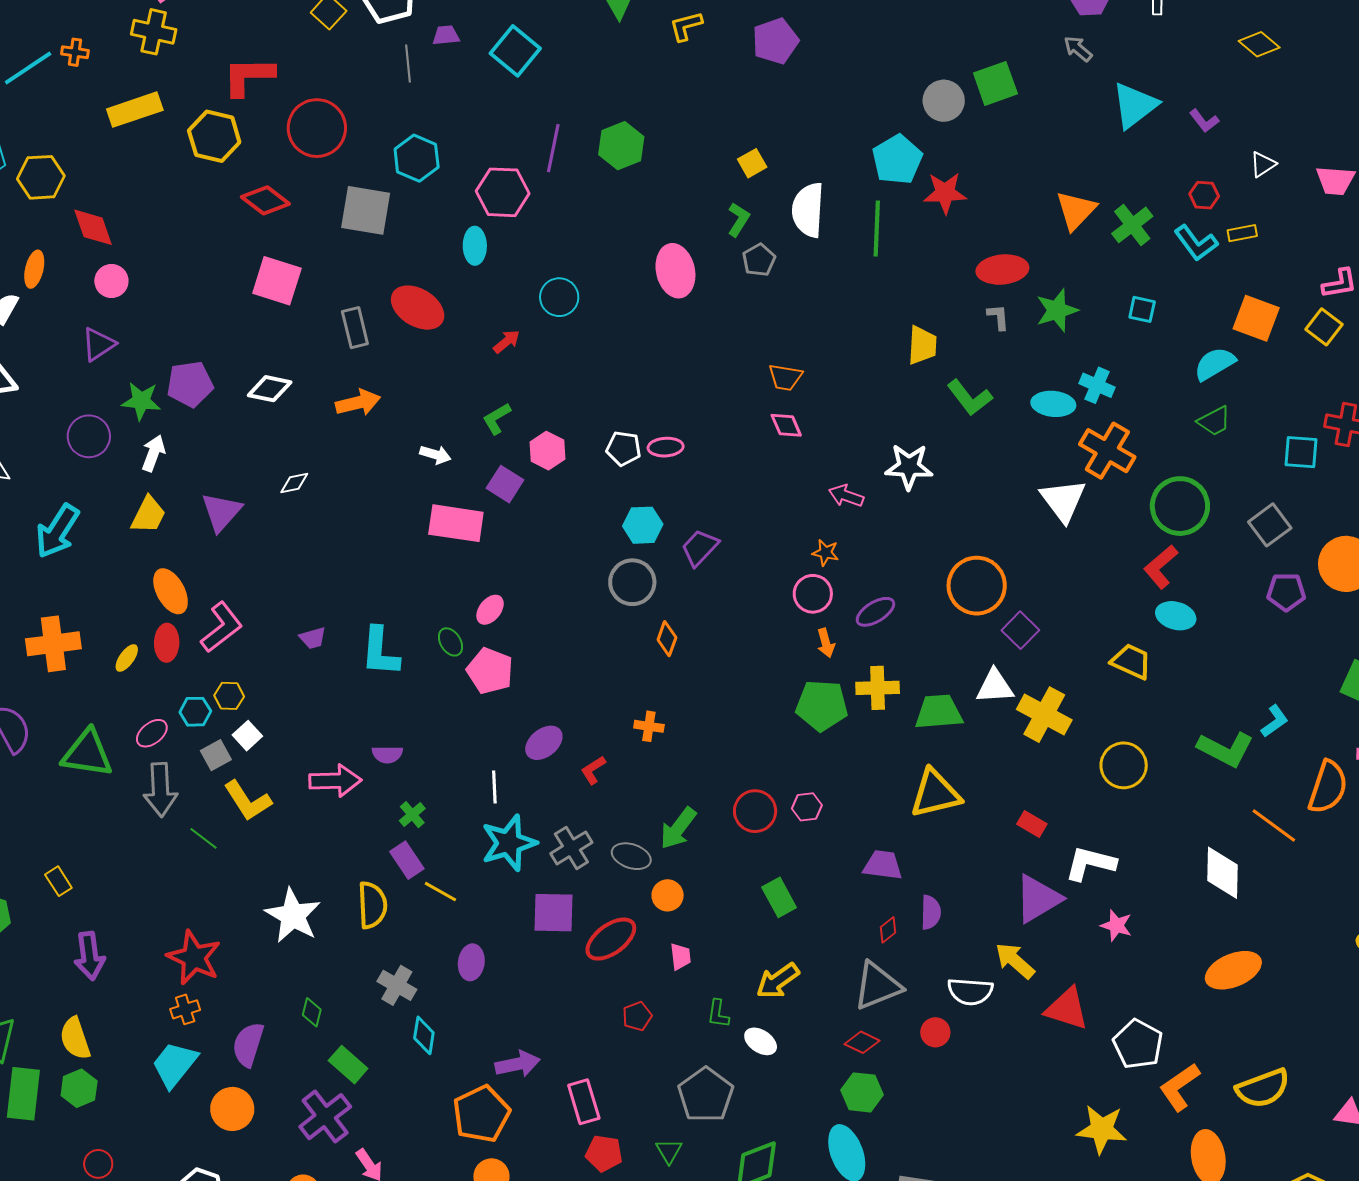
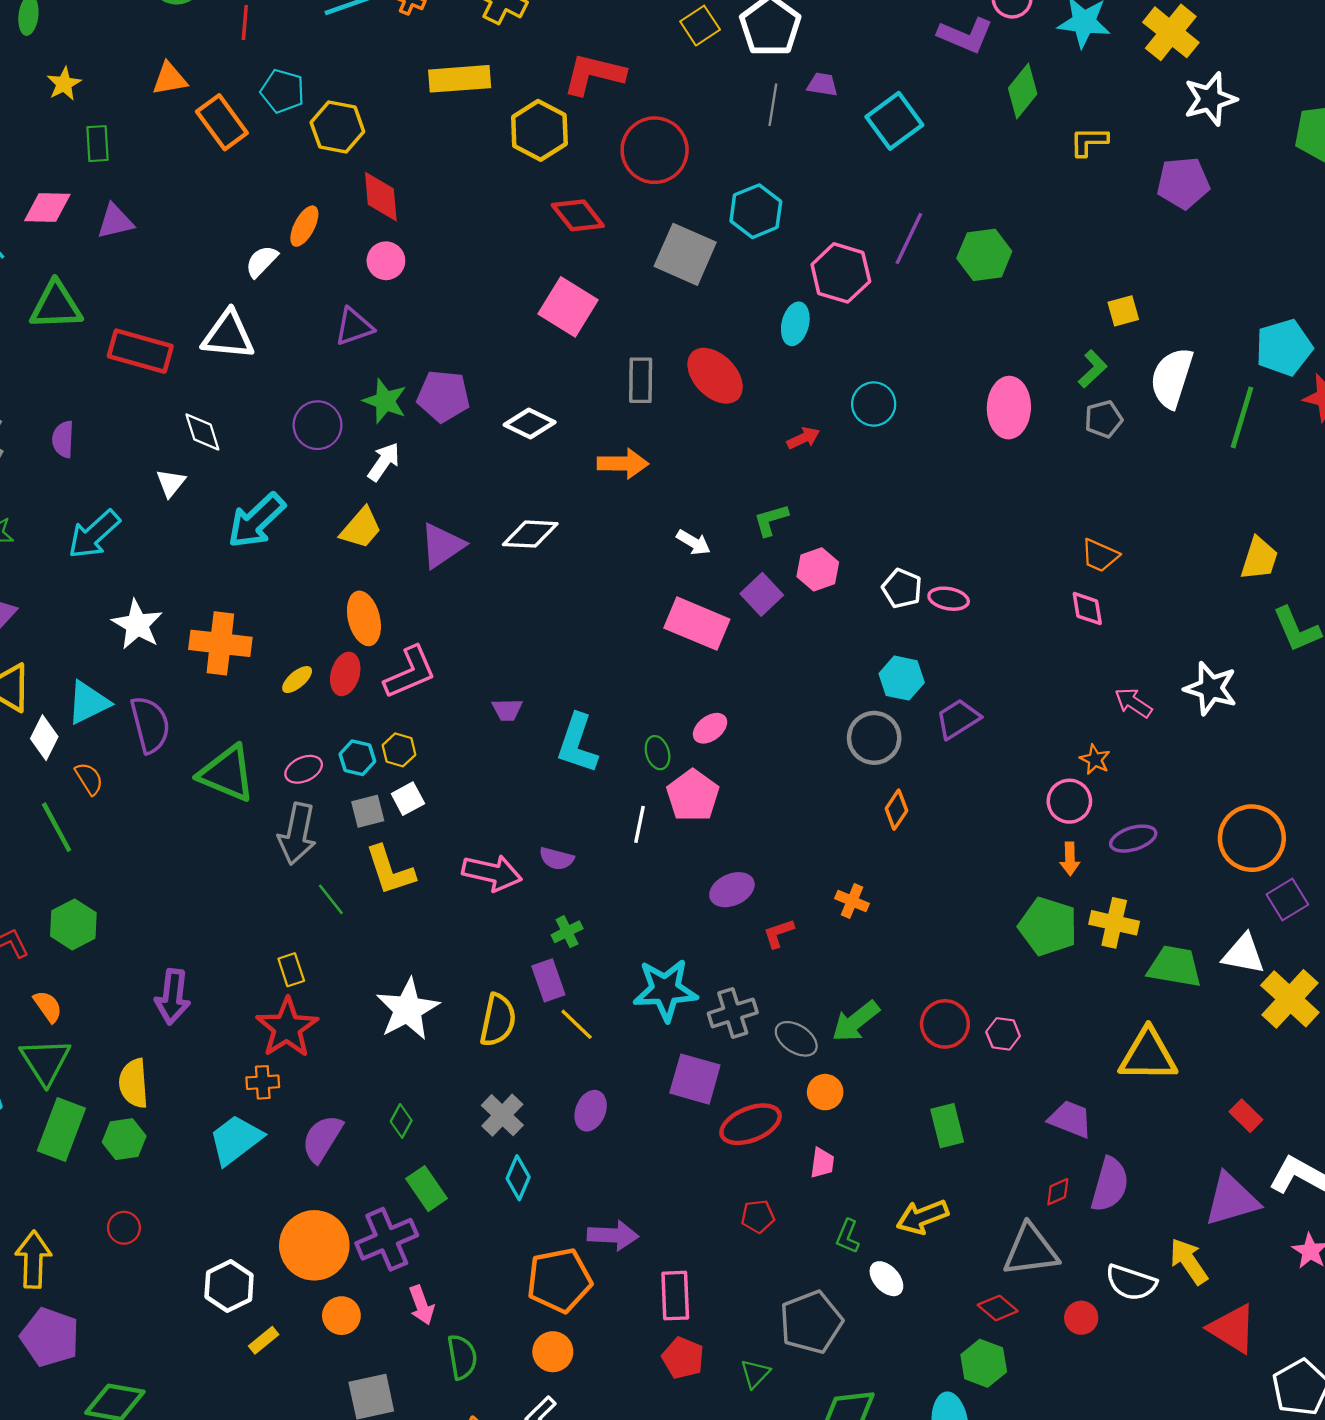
white diamond: (294, 483) -> (530, 534), size x1.6
white line: (494, 787) -> (640, 824), moved
yellow rectangle: (58, 881) -> (291, 970), moved
purple semicircle: (931, 912) -> (1110, 1184), size x1.4
orange circle: (232, 1109) -> (314, 1245), moved, size x1.4

